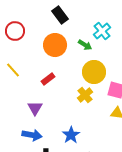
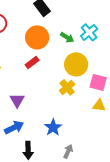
cyan cross: (102, 31) -> (89, 32), moved
red rectangle: (48, 79) -> (32, 62), moved
blue arrow: (32, 135) -> (14, 127), turned -36

